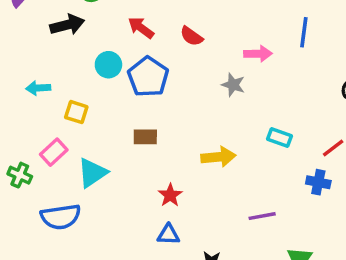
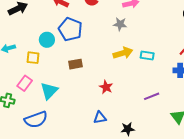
cyan circle: (108, 65) -> (47, 40), moved
cyan rectangle: (280, 137) -> (147, 55), moved
yellow arrow: (218, 157) -> (123, 53), moved
red star: (170, 195) -> (106, 87), moved

